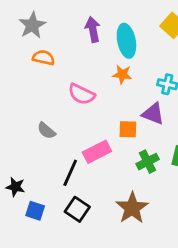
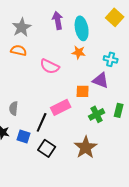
gray star: (32, 25) -> (22, 27), moved
orange semicircle: (44, 58) -> (19, 50), moved
gray semicircle: (46, 131) -> (14, 108), moved, turned 56
blue square: (35, 211) -> (24, 136), moved

